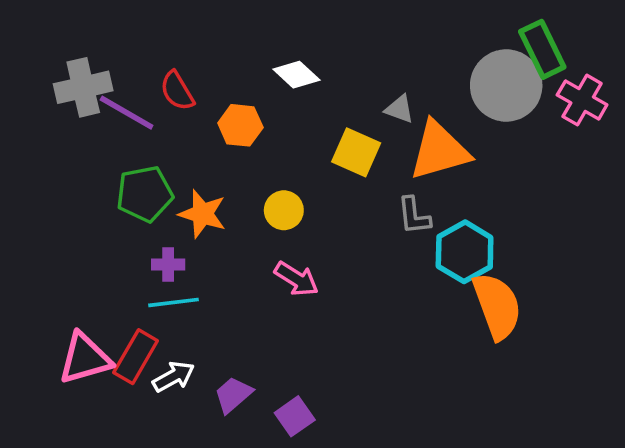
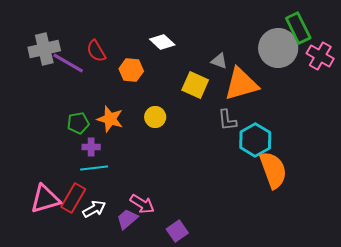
green pentagon: (145, 194) -> (78, 123), moved, size x0.7
pink arrow: (296, 279) -> (142, 204), moved
purple square: (295, 416) -> (177, 231), moved

